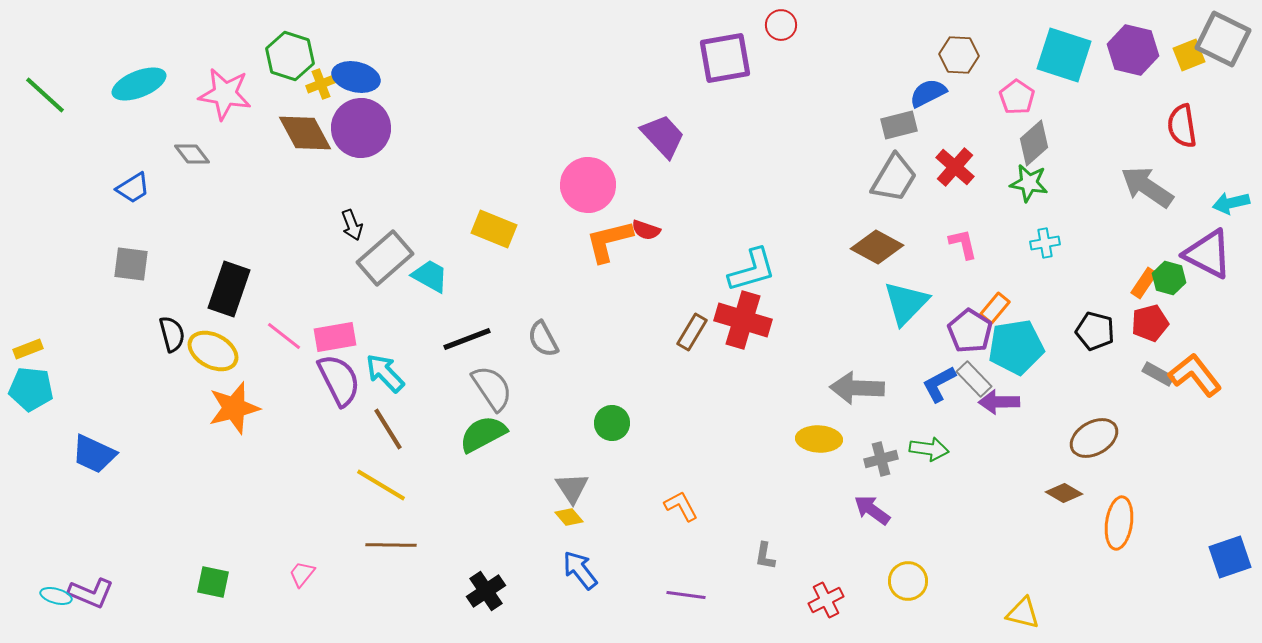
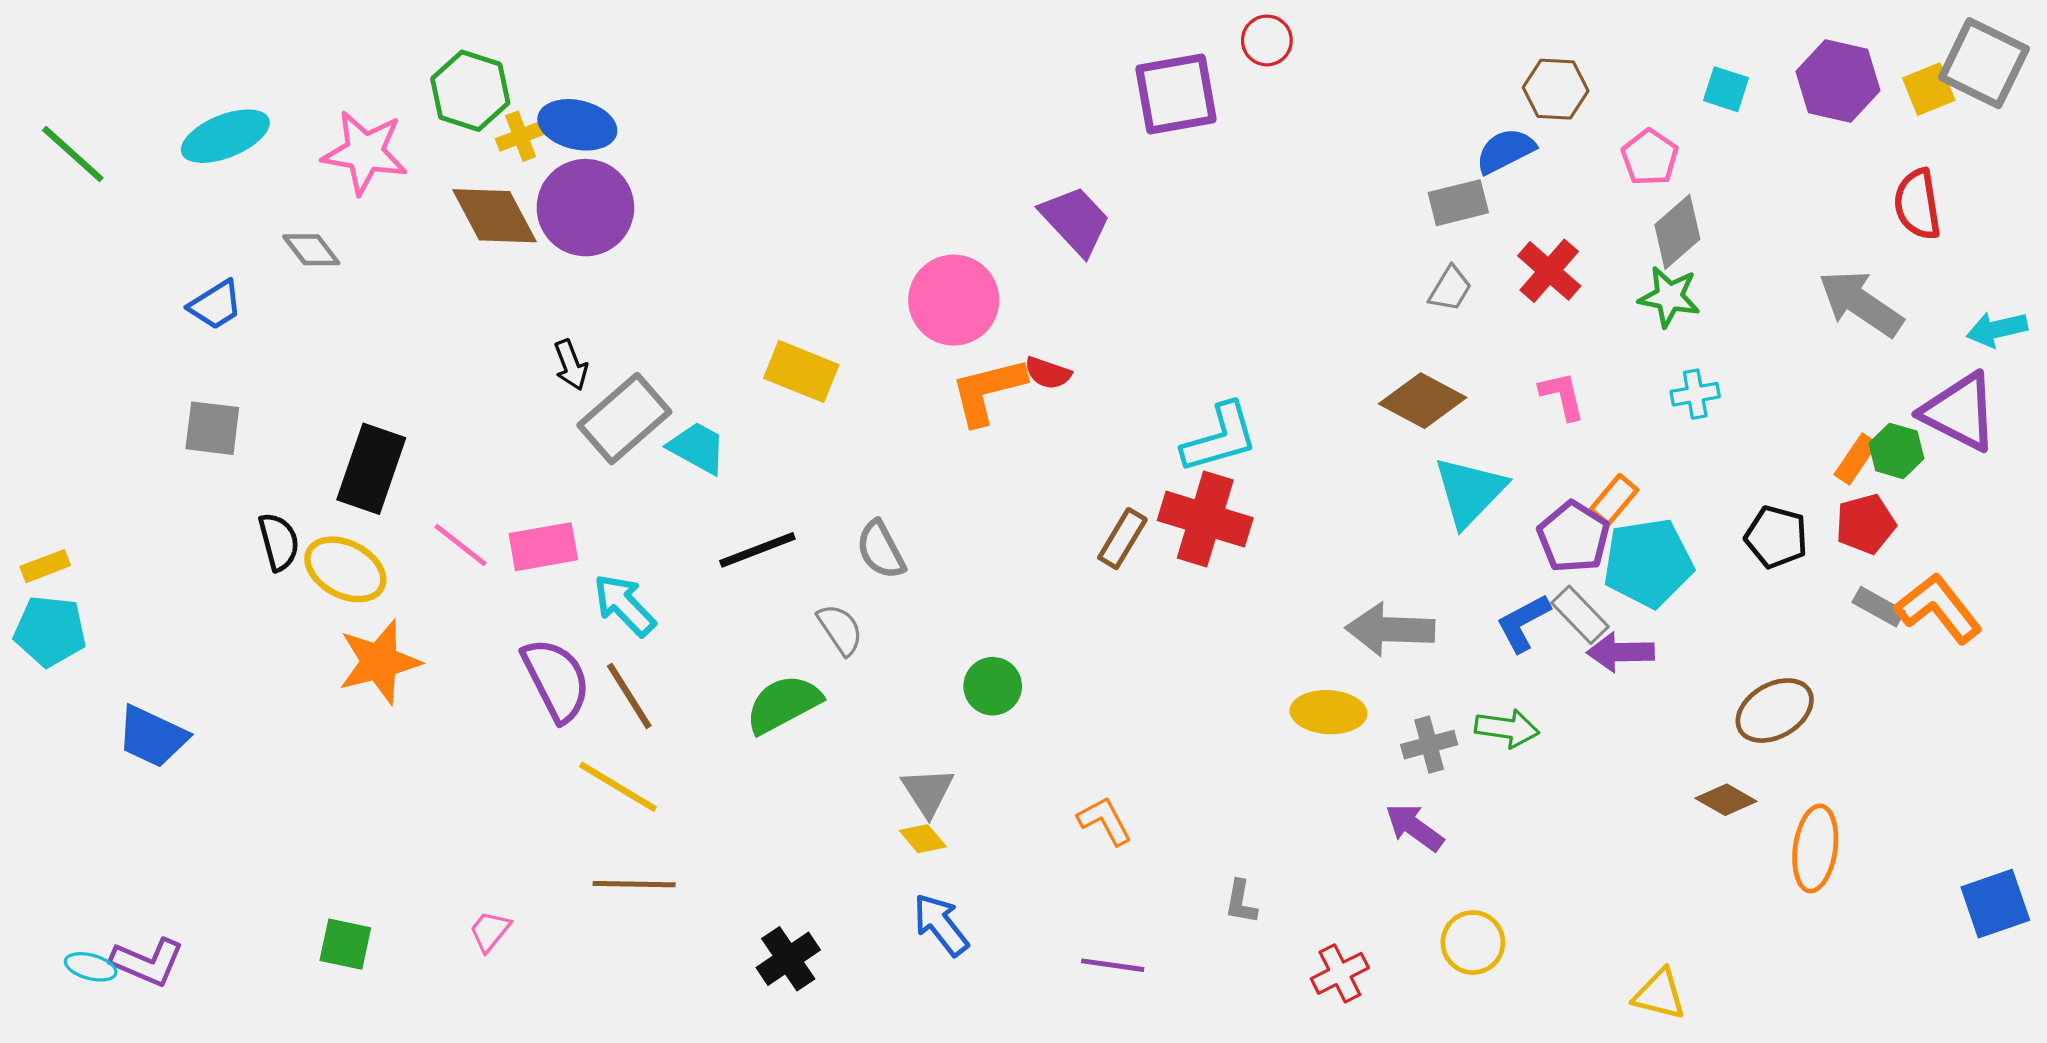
cyan square: (1064, 55) -> (1726, 89), size x0.5
gray trapezoid: (894, 178) -> (1450, 289), size x0.6
purple semicircle: (339, 380) -> (556, 680), moved
gray semicircle: (492, 388) -> (840, 629), moved, size x0.7

